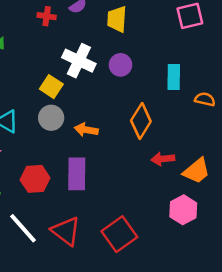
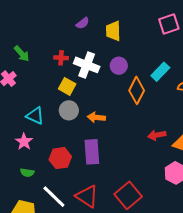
red cross: (47, 16) -> (61, 58), moved
cyan rectangle: (174, 77) -> (160, 72), turned 48
orange diamond: (141, 121) -> (137, 90), moved

